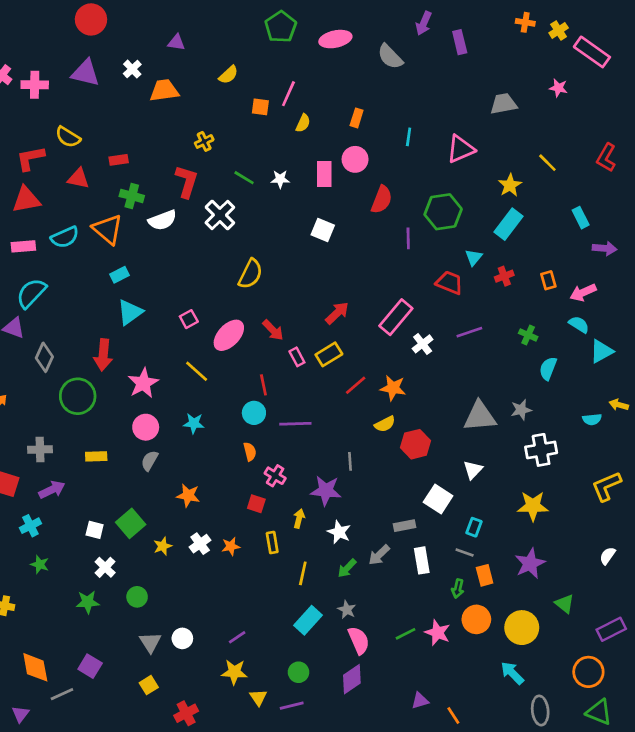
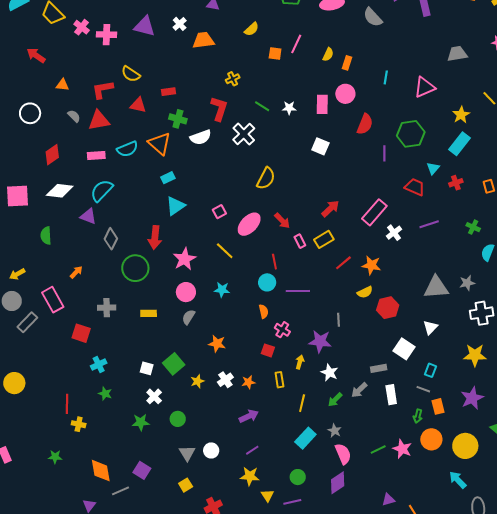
yellow semicircle: (303, 123) -> (328, 54), moved
purple arrow: (52, 490) -> (249, 416), moved

